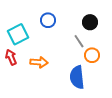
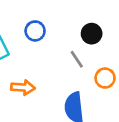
orange circle: (92, 55) -> (105, 78), moved

